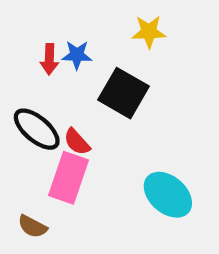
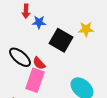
yellow star: (149, 32) -> (86, 29), moved
red arrow: (49, 59) -> (26, 11), moved

